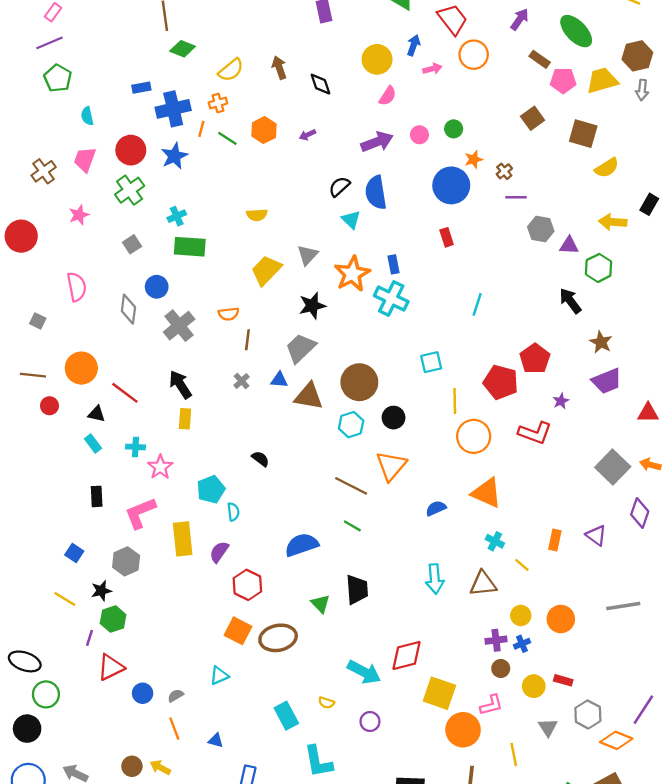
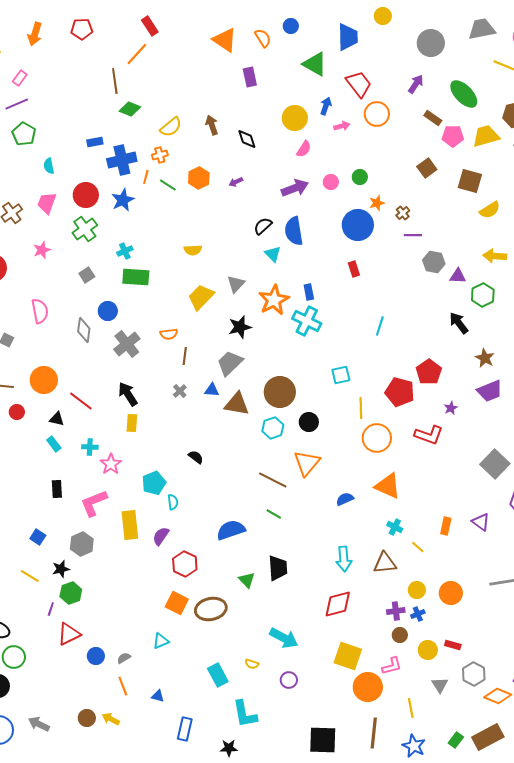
red diamond: (406, 656) -> (338, 604), moved

